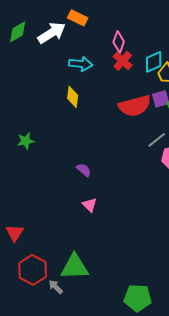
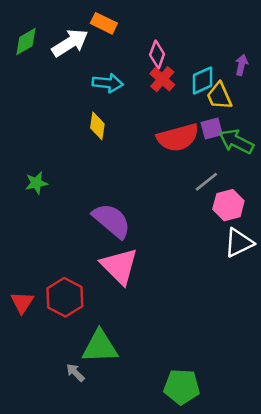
purple semicircle: (84, 170) -> (112, 221), size x2.0
pink triangle: (90, 205) -> (119, 266), size x2.0
red hexagon: (33, 270) -> (65, 297), moved

